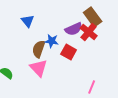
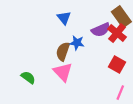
blue triangle: (28, 21) -> (64, 18), moved
red square: (69, 52) -> (117, 64), moved

